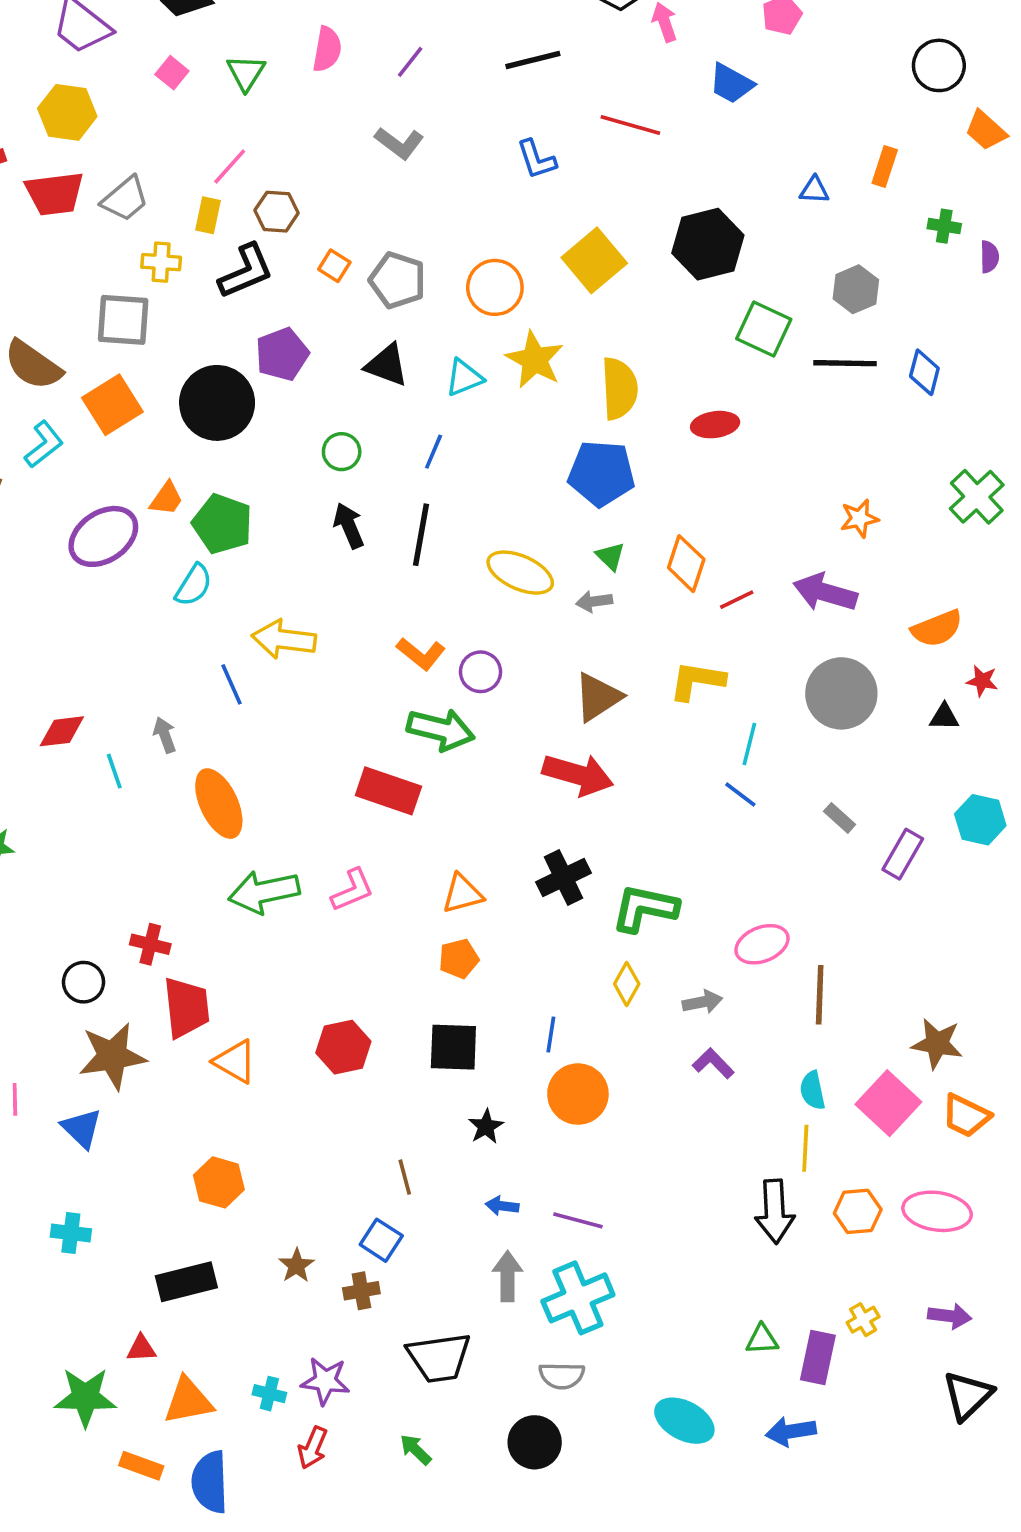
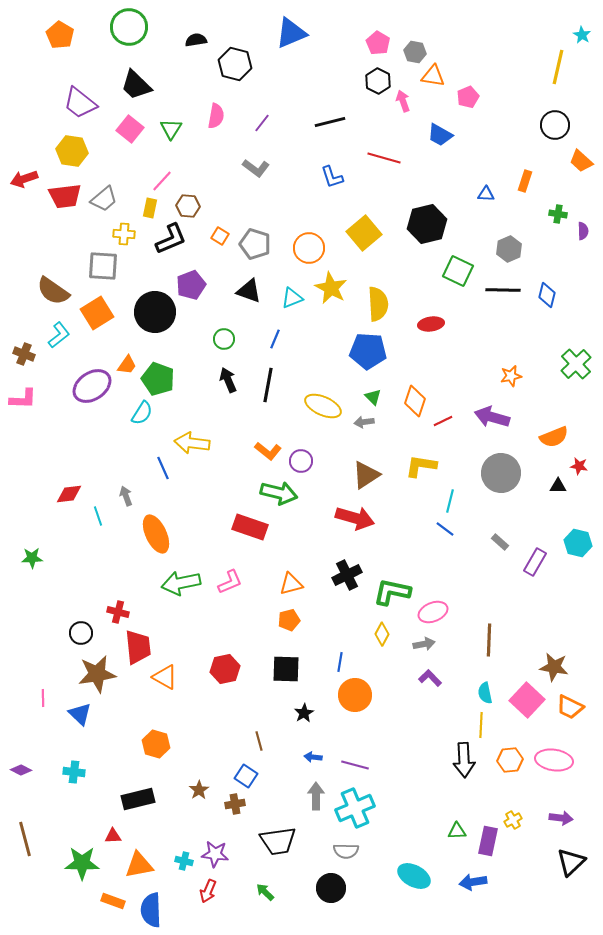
pink square: (172, 73) -> (130, 129), size x1.5
pink ellipse: (762, 944) -> (433, 612), moved

